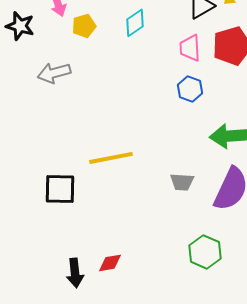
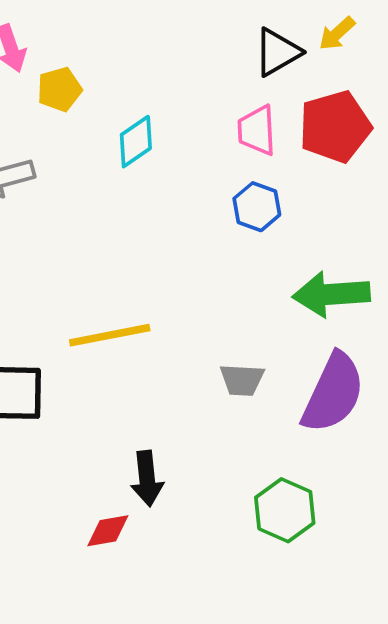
cyan diamond: (135, 23) -> (136, 142), moved
black arrow: (75, 273) -> (147, 479), moved

